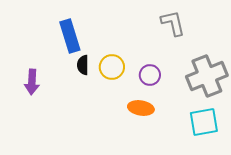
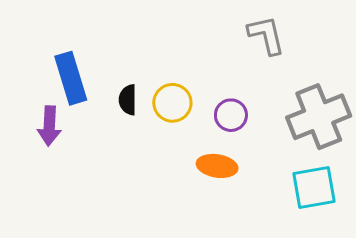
blue rectangle: (70, 36) -> (71, 78), moved

